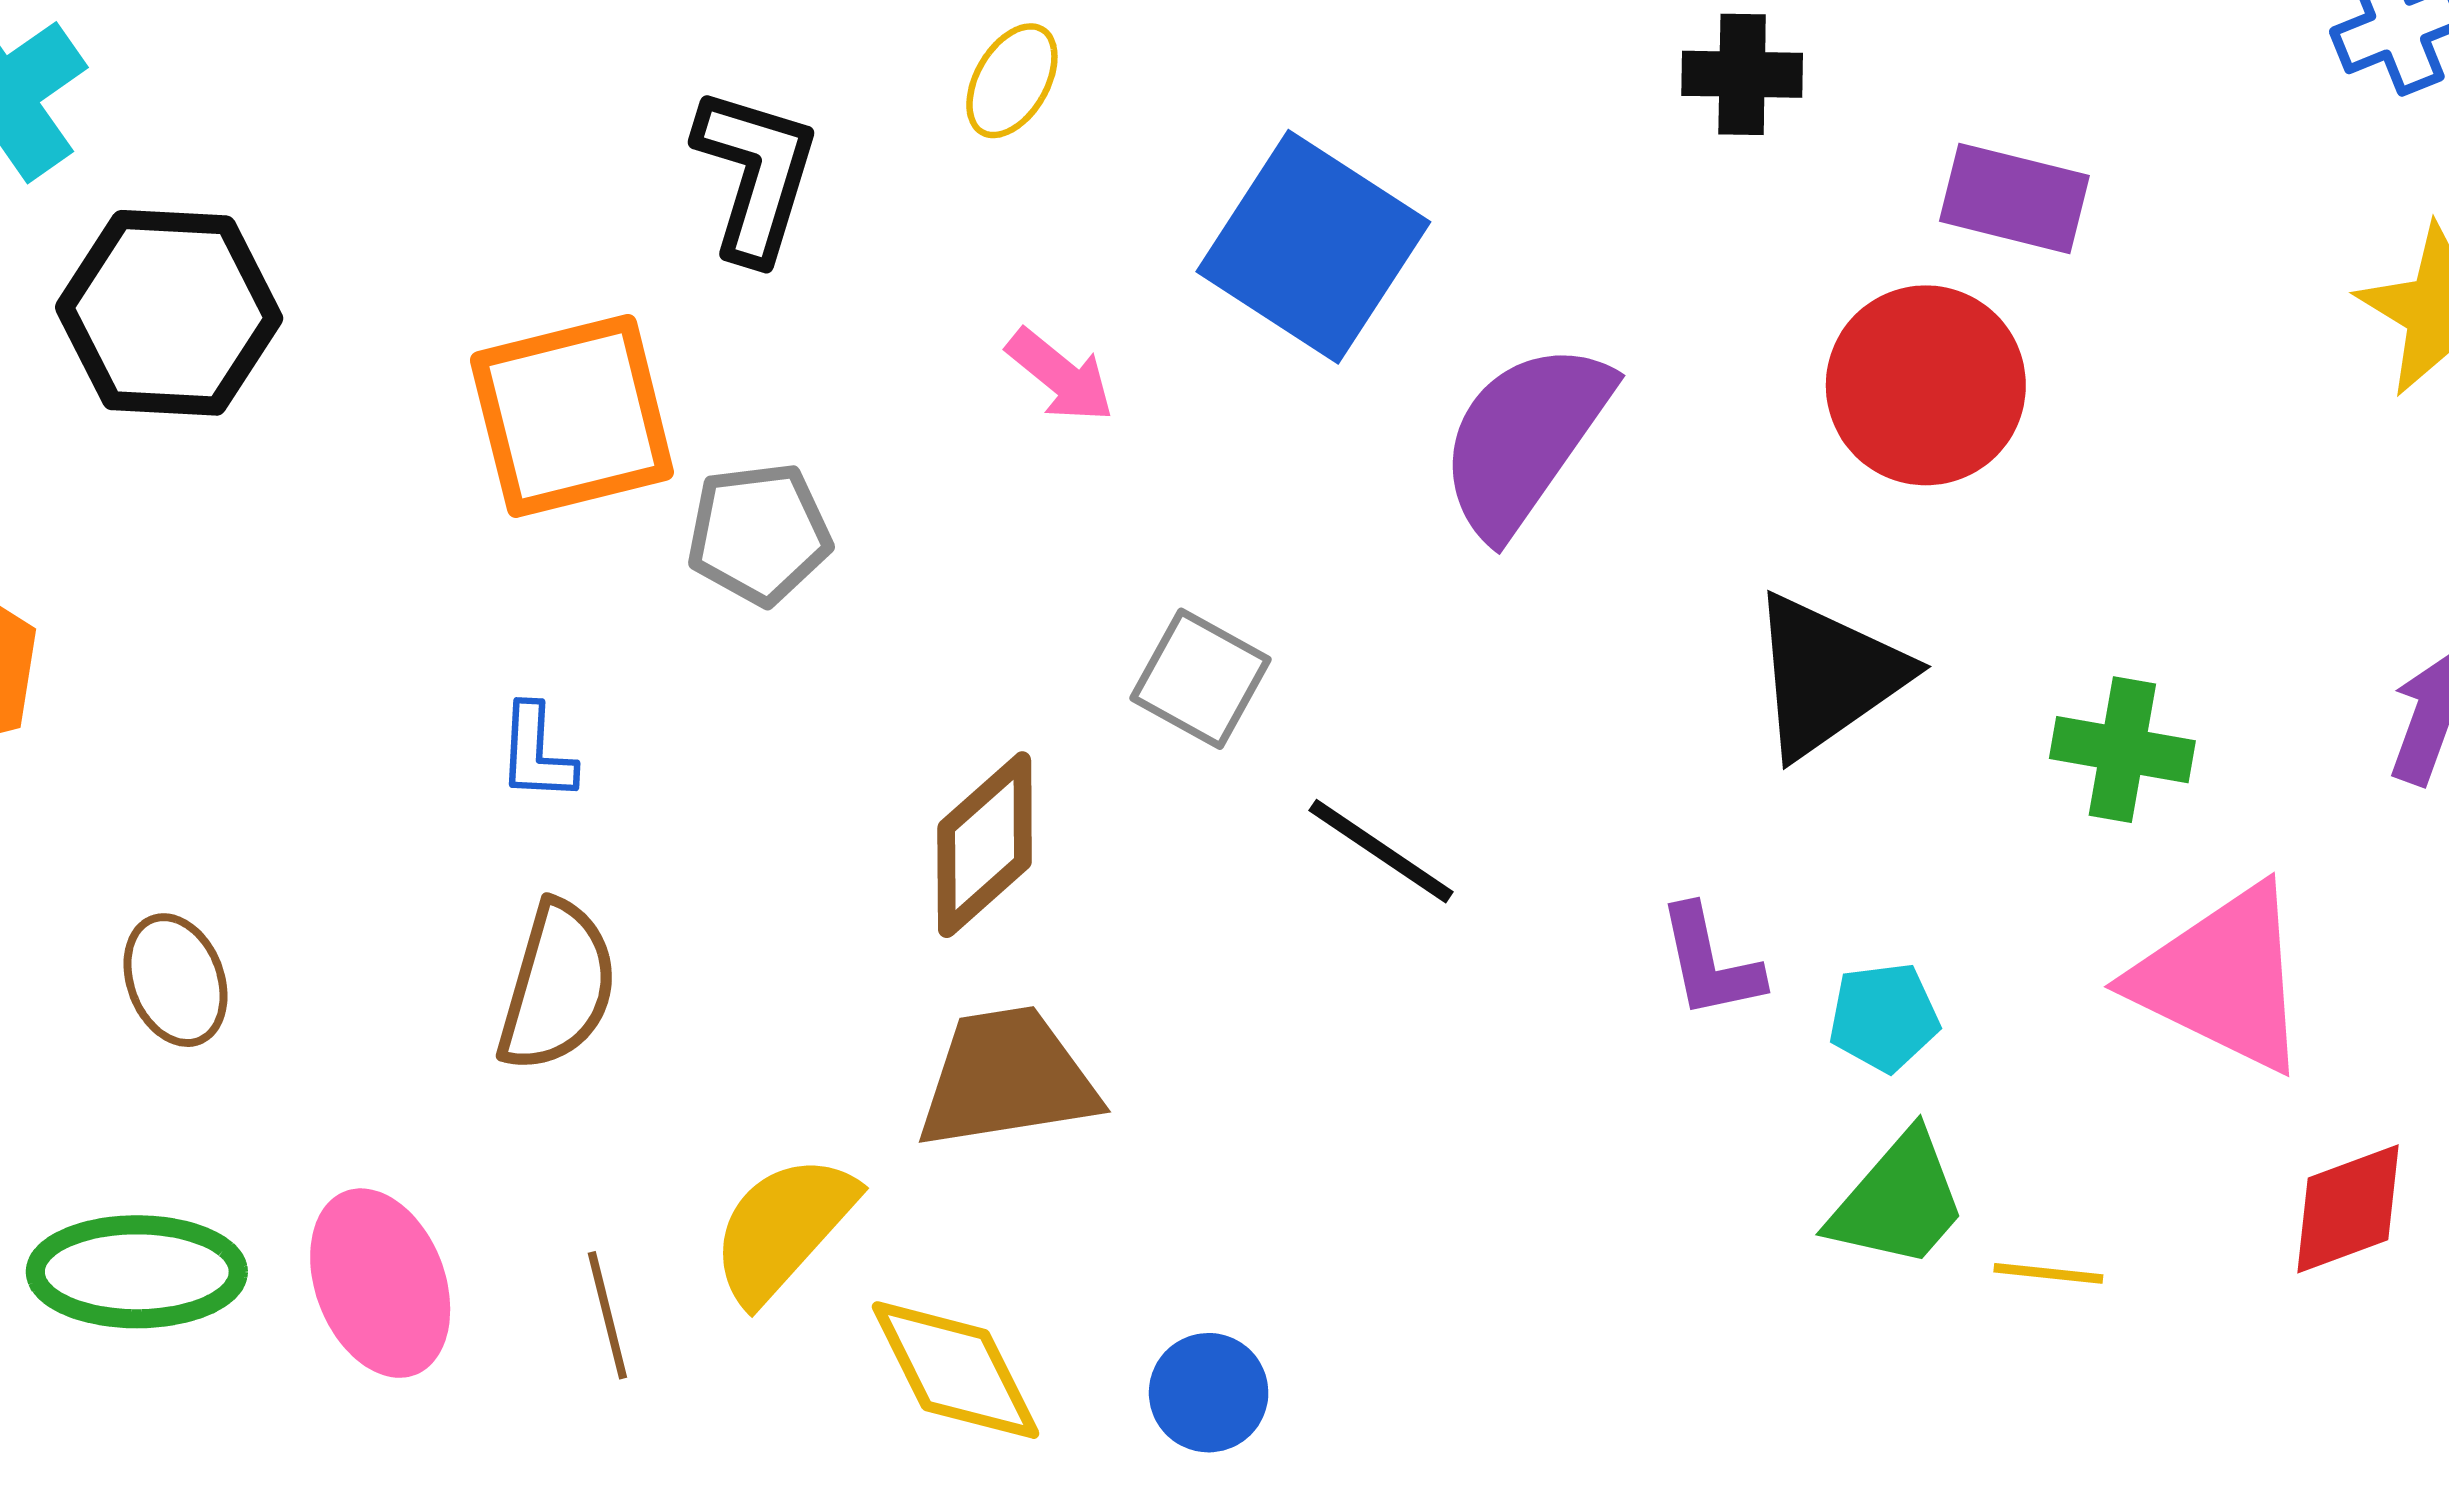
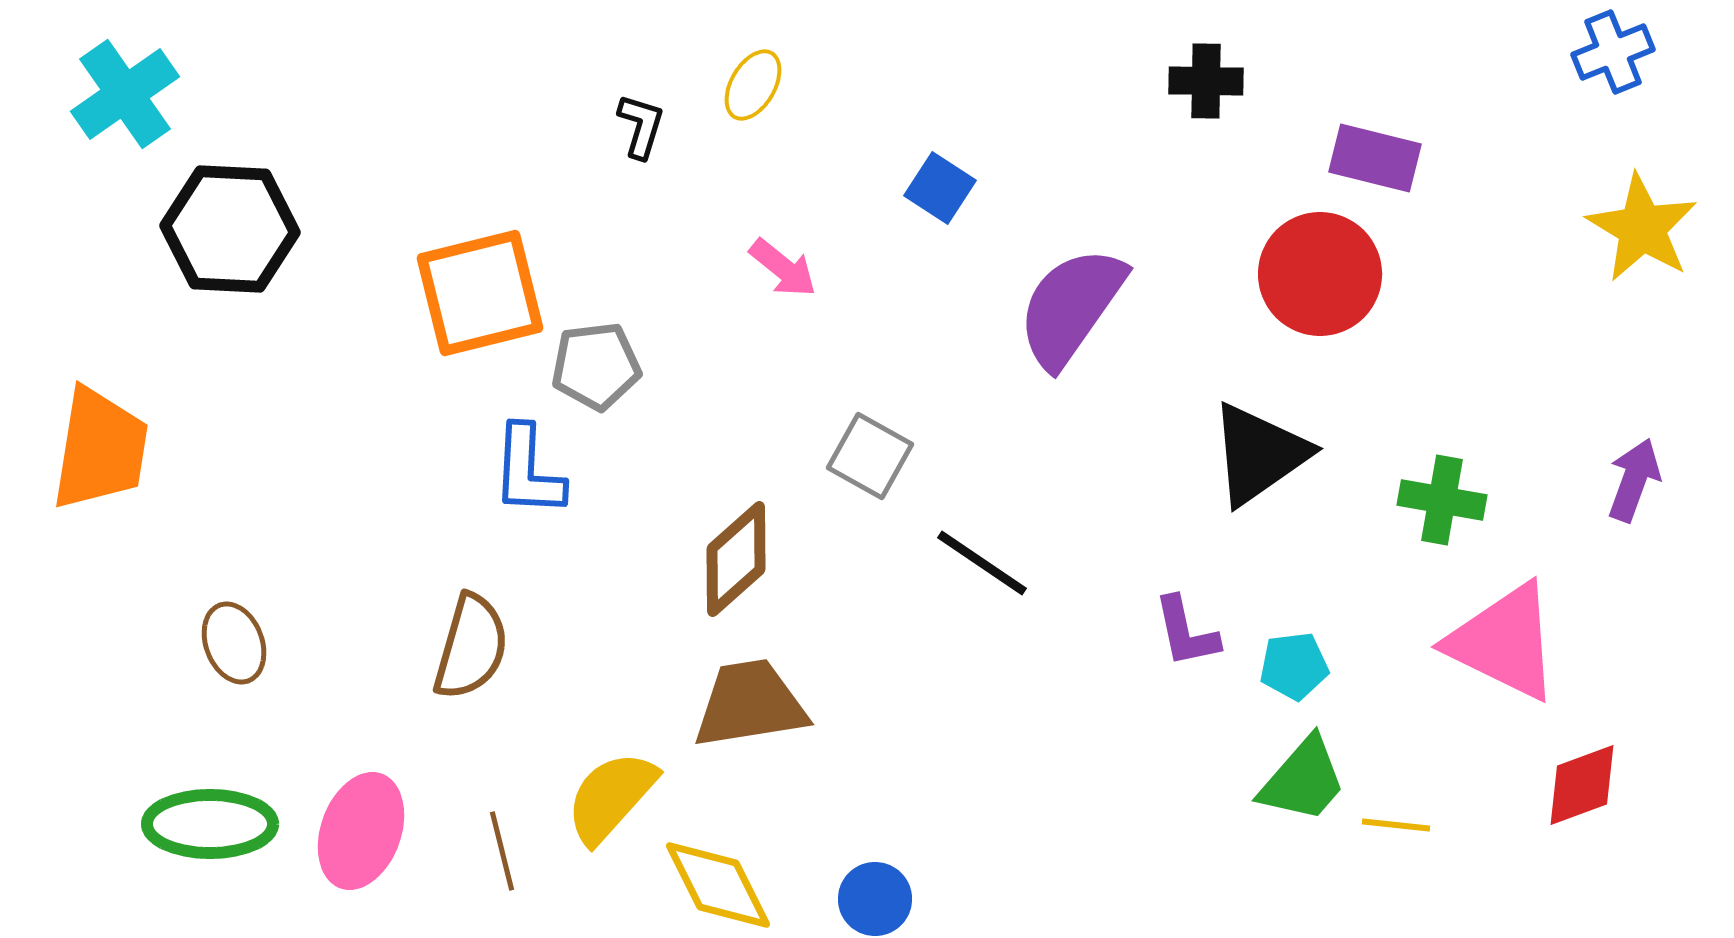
black L-shape: (756, 174) -> (641, 126), moved, size x0.6
blue square: (1313, 247) -> (940, 188), size x0.5
blue L-shape: (537, 753) -> (528, 471), moved, size x1.5
pink ellipse: (380, 1283) -> (361, 831), turned 41

